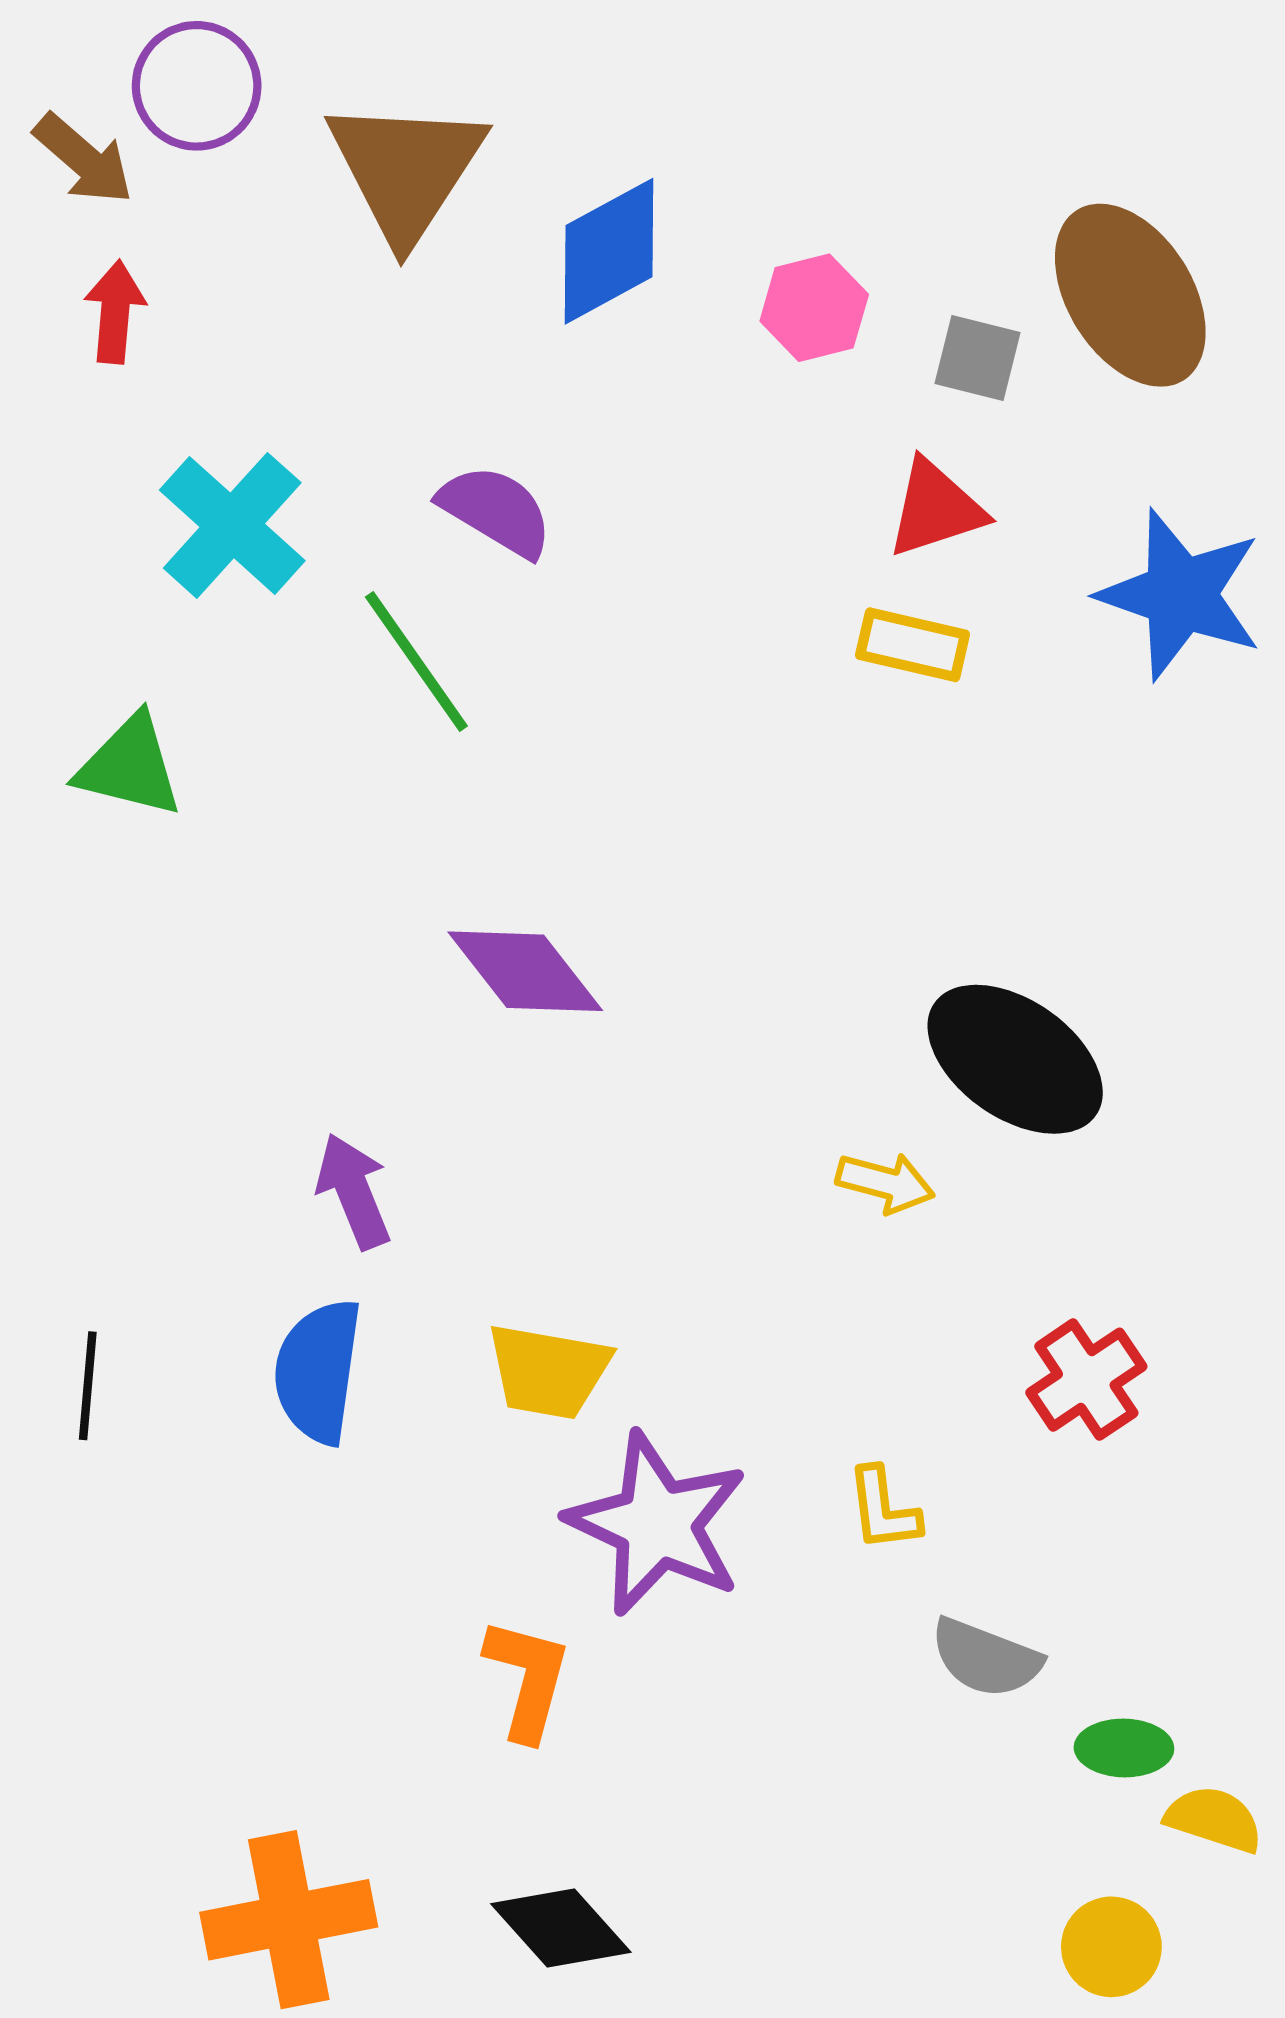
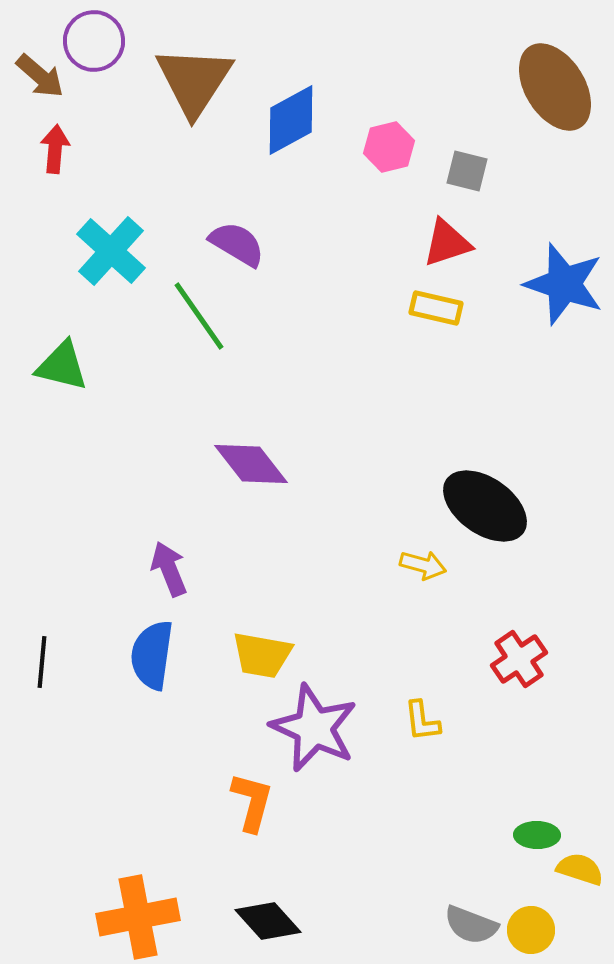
brown ellipse: (1130, 295) -> (555, 87), moved
gray semicircle: (986, 1658) -> (471, 925), moved

